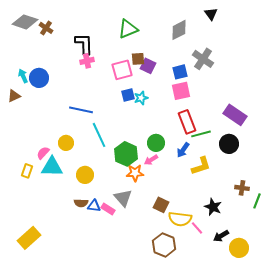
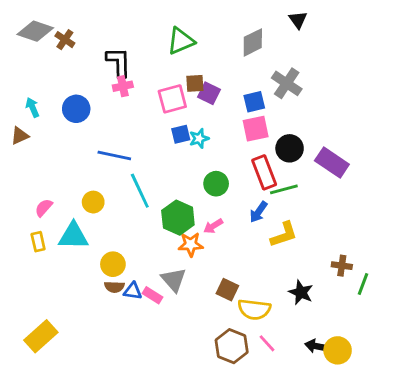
blue circle: (39, 78) -> (76, 109), moved
green circle: (156, 143) -> (216, 184), moved
black circle: (229, 144) -> (290, 148), moved
pink semicircle: (43, 153) -> (44, 208), moved
yellow rectangle: (27, 171) -> (38, 242), turned -32
yellow circle: (85, 175) -> (113, 264), moved
pink line: (197, 228) -> (267, 343), moved
black arrow: (221, 236) -> (316, 346), moved, turned 42

